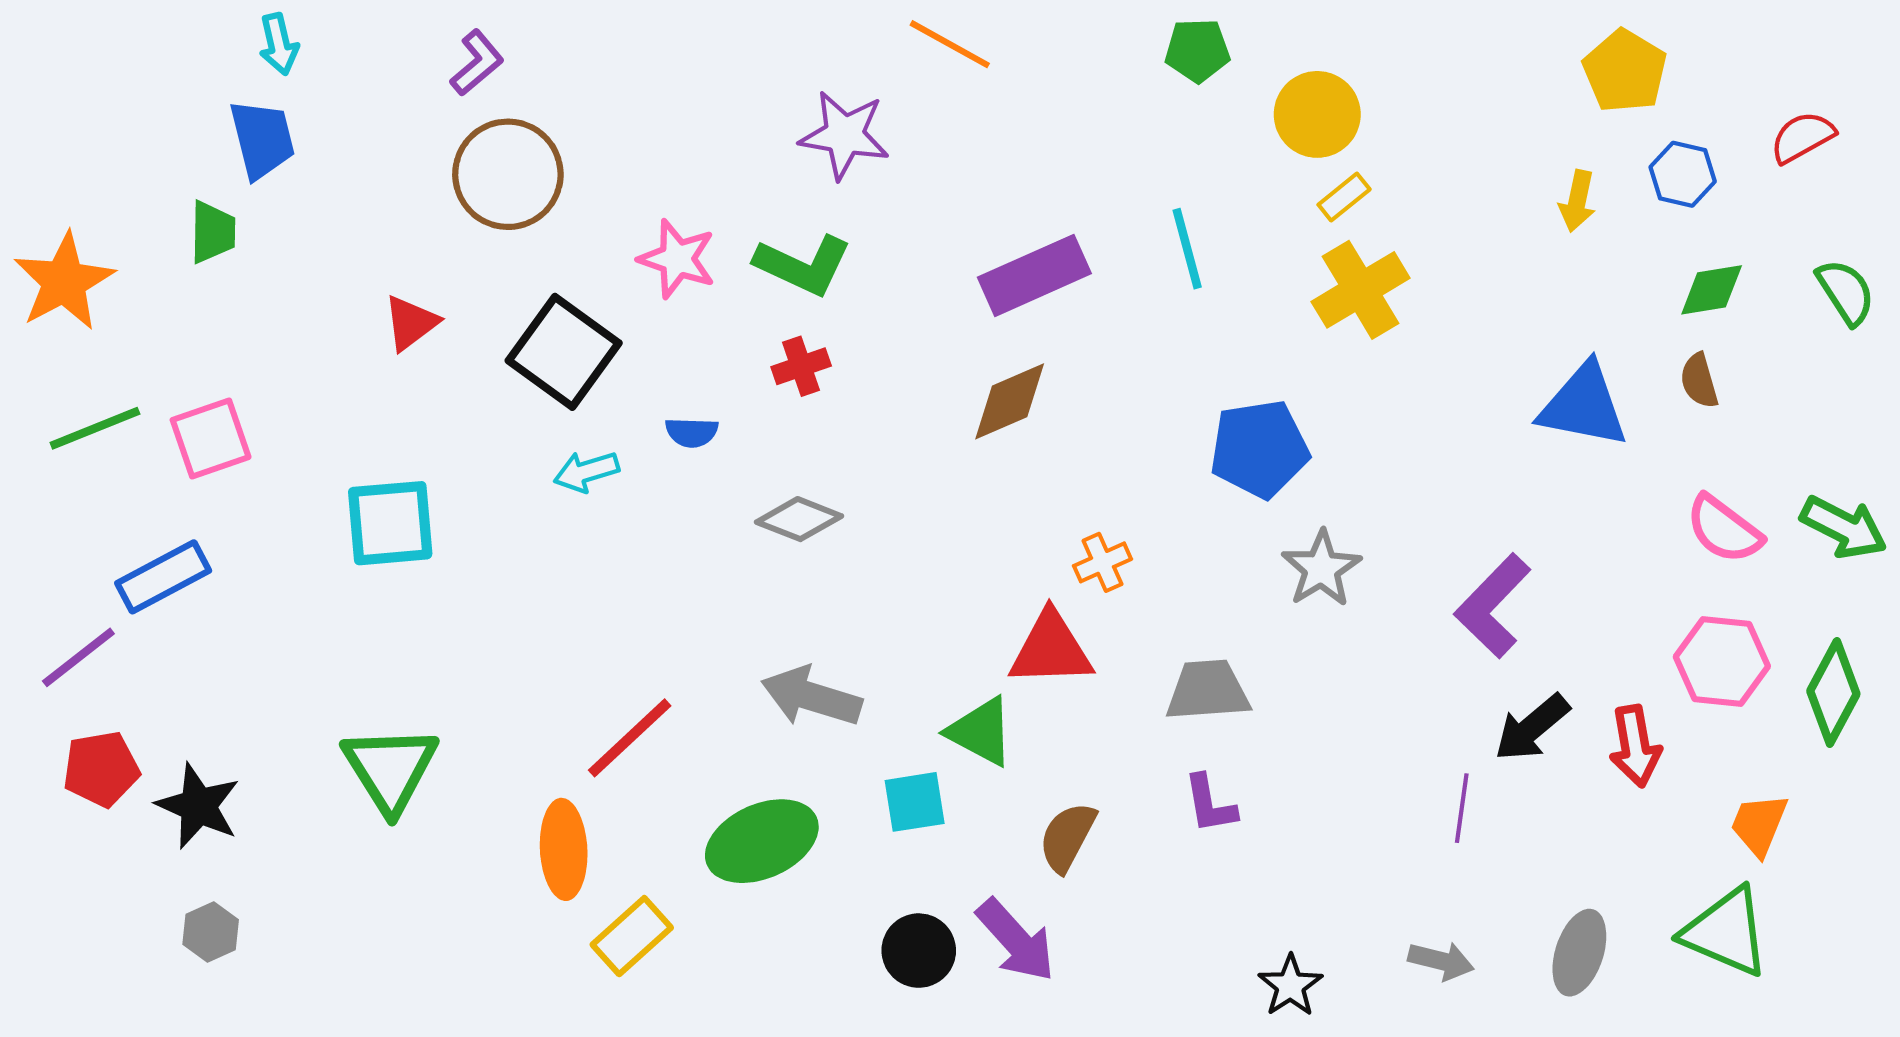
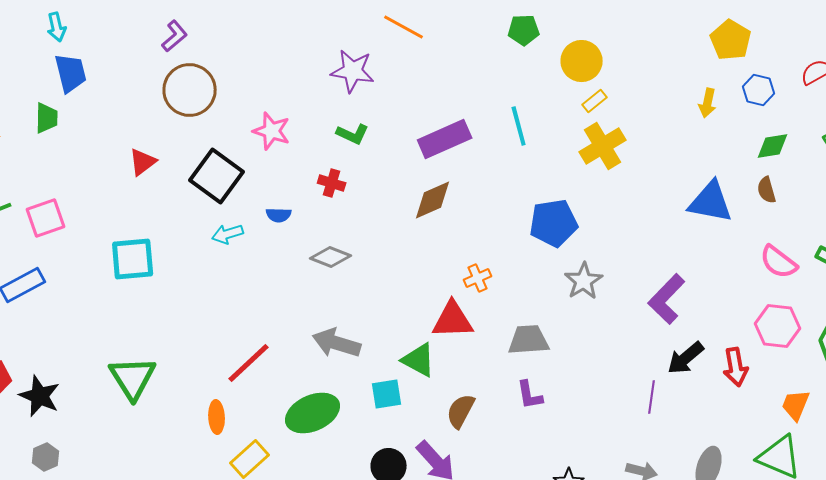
cyan arrow: (279, 44) -> (57, 27), moved
green L-shape: (803, 265) -> (353, 134), moved, size x0.7
red cross: (801, 366) -> (332, 183), turned 36
orange ellipse: (564, 849) -> (217, 417), size x0.7

